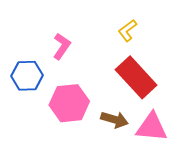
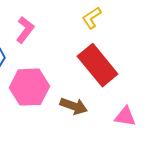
pink triangle: (152, 127) -> (125, 116), moved, size x0.7

